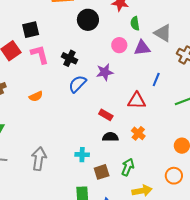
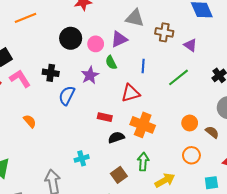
black circle: (88, 20) -> (71, 38), moved
green semicircle: (135, 23) -> (111, 63), moved
orange semicircle: (36, 96) -> (30, 121), turned -88
orange cross: (138, 133) -> (143, 125), size x1.6
cyan cross: (82, 155) -> (82, 158), moved

